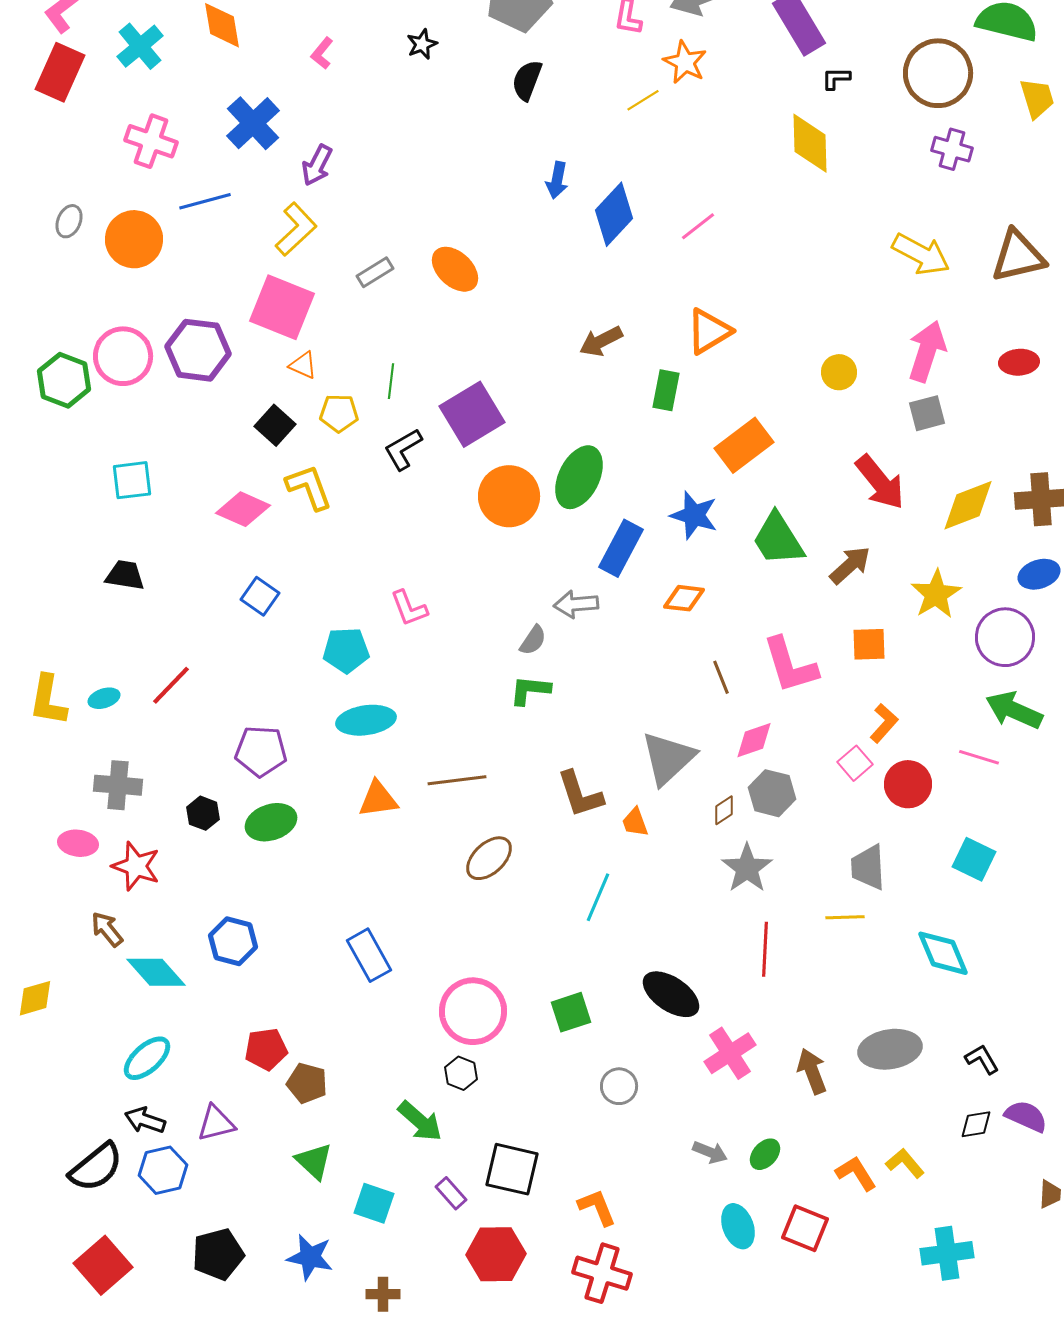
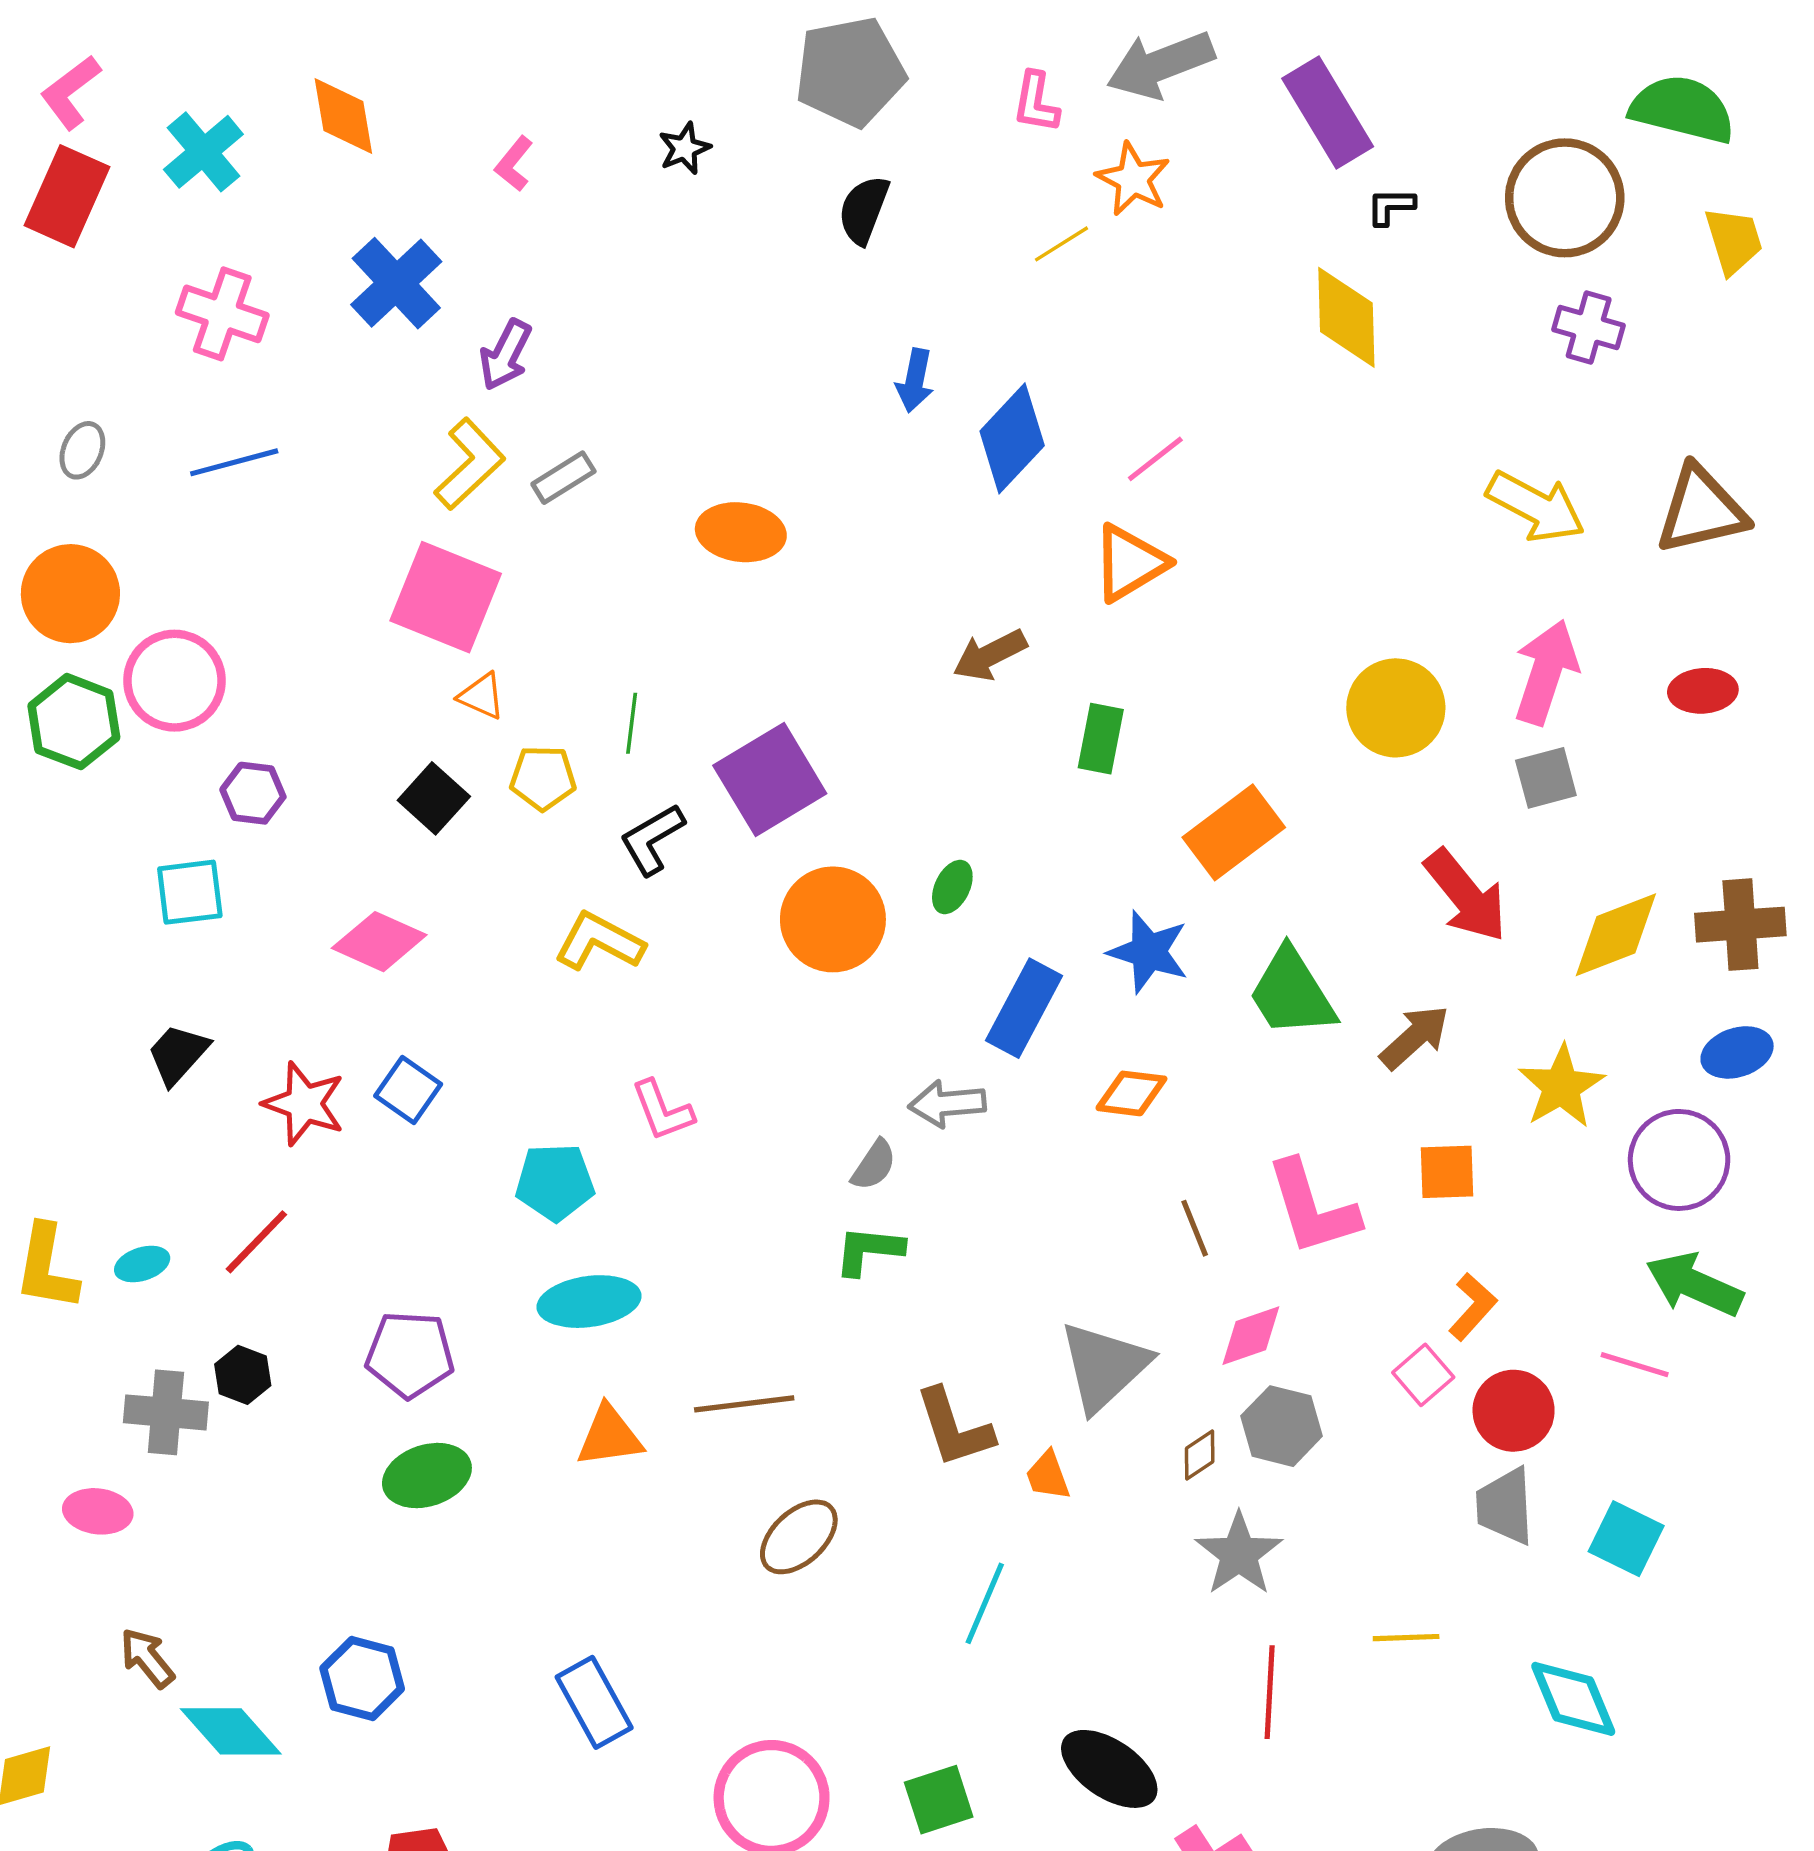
blue line: (205, 201) -> (234, 462), moved
orange circle: (134, 239) -> (70, 594), moved
orange ellipse: (455, 269) -> (741, 532), turned -36
gray rectangle: (375, 272) -> (563, 478), moved
orange triangle: (709, 331) -> (1130, 563), moved
purple hexagon: (198, 350) -> (253, 793), moved, size x0.6
yellow circle: (839, 372) -> (1396, 708), size x1.6
green ellipse: (579, 477) -> (952, 887), size x0.5
yellow L-shape: (309, 487) -> (599, 942), moved, turned -42
black trapezoid: (125, 575) -> (178, 1054), turned -57
black hexagon: (203, 813) -> (243, 1375), moved
red star: (136, 866) -> (304, 1104), moved
gray trapezoid: (868, 867) -> (1505, 1506), moved

